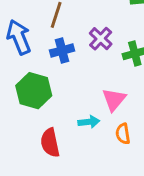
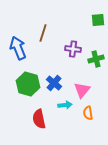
purple cross: (101, 39) -> (73, 49), turned -35
blue cross: (62, 51) -> (54, 83), moved, turned -35

